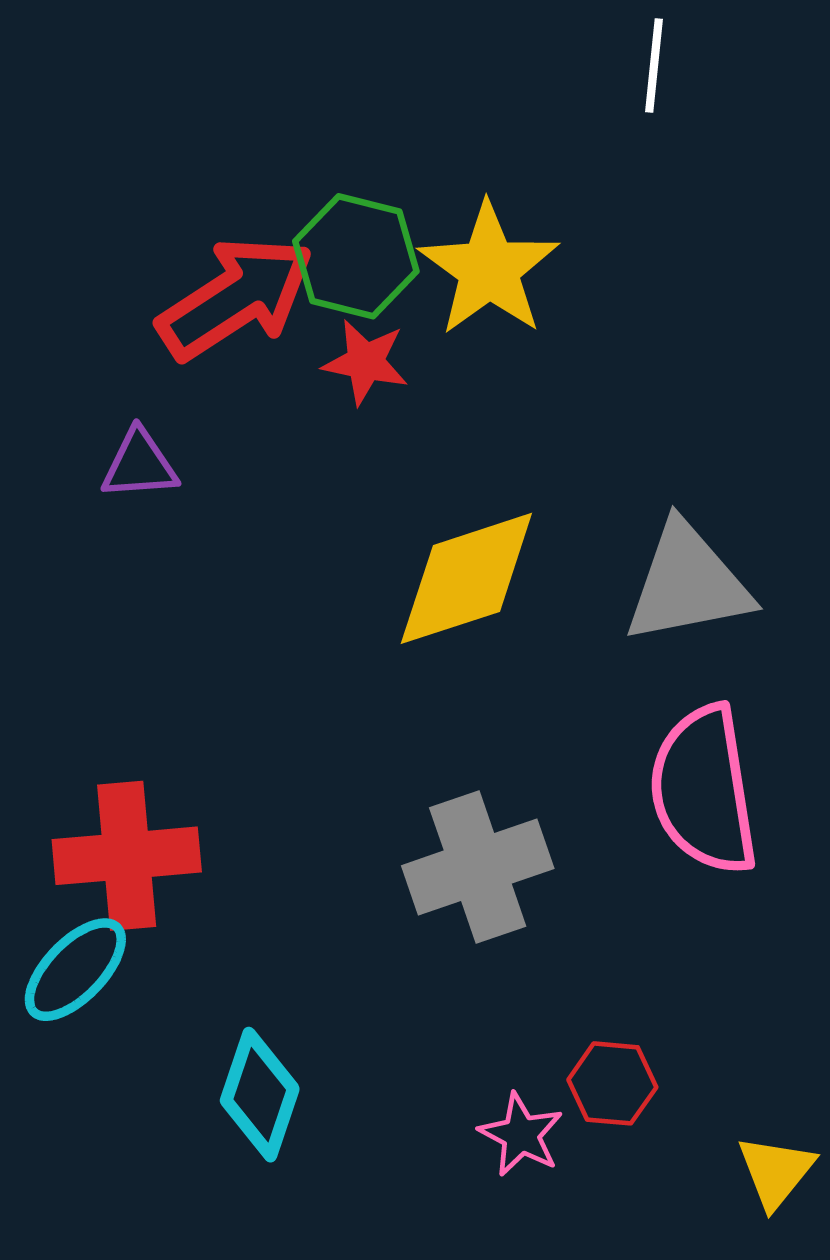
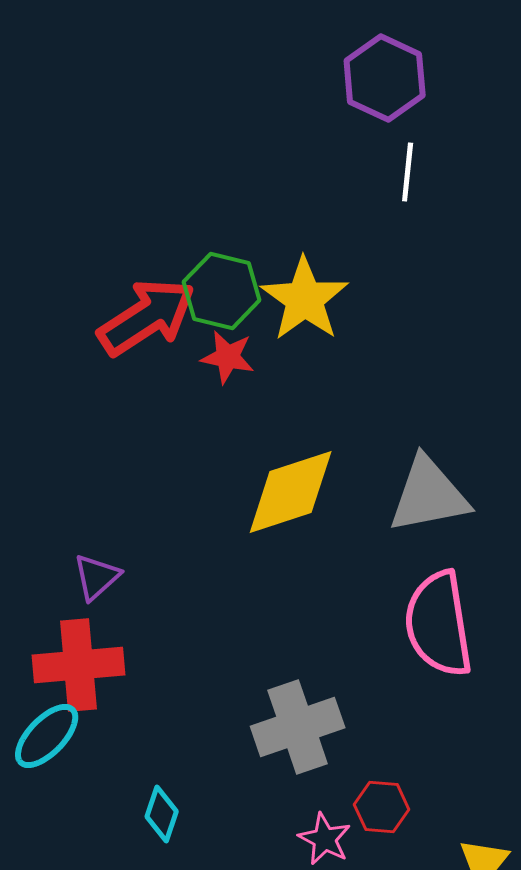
purple triangle: (139, 465) -> (97, 577), moved, turned -38
gray cross: (478, 867) -> (298, 727), moved
cyan diamond: (260, 1095) -> (162, 814), size x0.7

